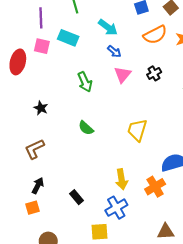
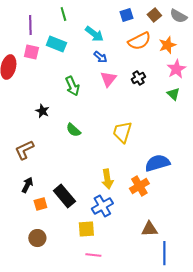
black star: (41, 108) -> (42, 111), moved
black rectangle: (76, 197) -> (64, 196), size x1.6
orange square: (32, 208) -> (40, 204), moved

